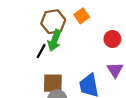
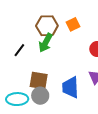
black line: (41, 51) -> (19, 50), moved

